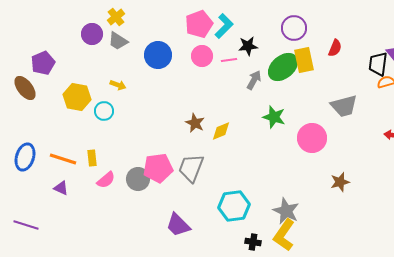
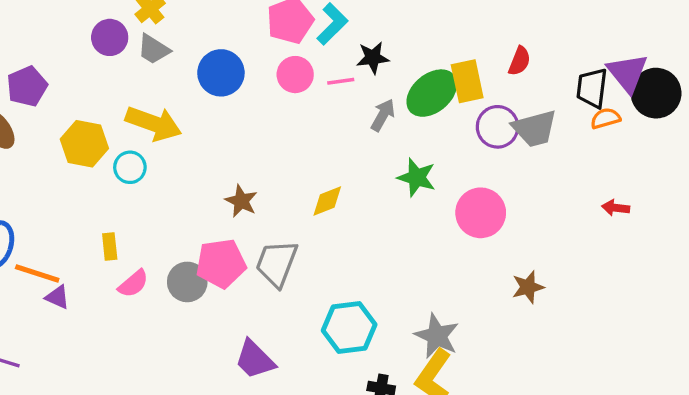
purple circle: (294, 28) -> (498, 127), moved
yellow arrow: (118, 85) -> (154, 123), size x2.0
gray trapezoid: (344, 106) -> (535, 129), moved
brown star: (195, 123) -> (241, 201), moved
orange line: (63, 159) -> (37, 274), moved

